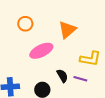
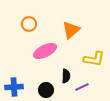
black semicircle: (62, 76) -> (66, 76), turned 32
purple line: (80, 79) -> (82, 87), moved, turned -40

